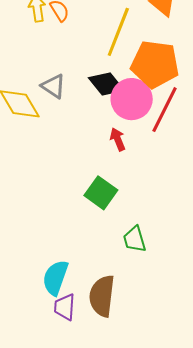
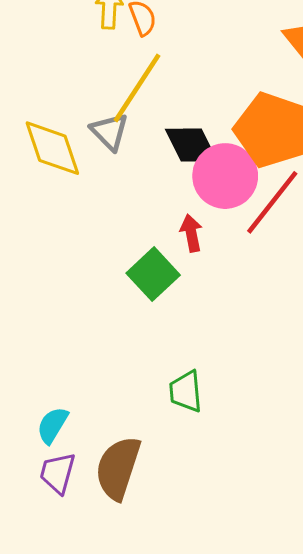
yellow line: (118, 32) -> (137, 88), moved
green square: (101, 193) -> (153, 274), moved
cyan semicircle: (55, 278) -> (52, 425), size x0.7

